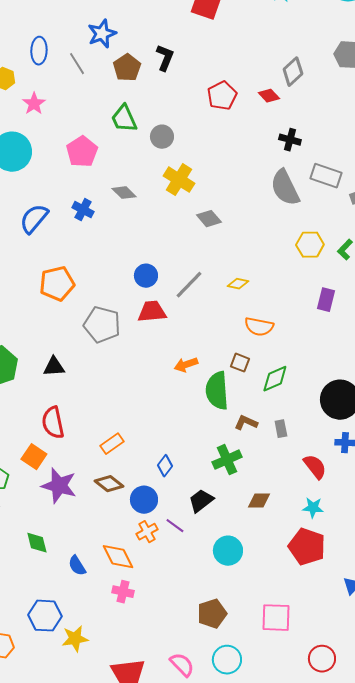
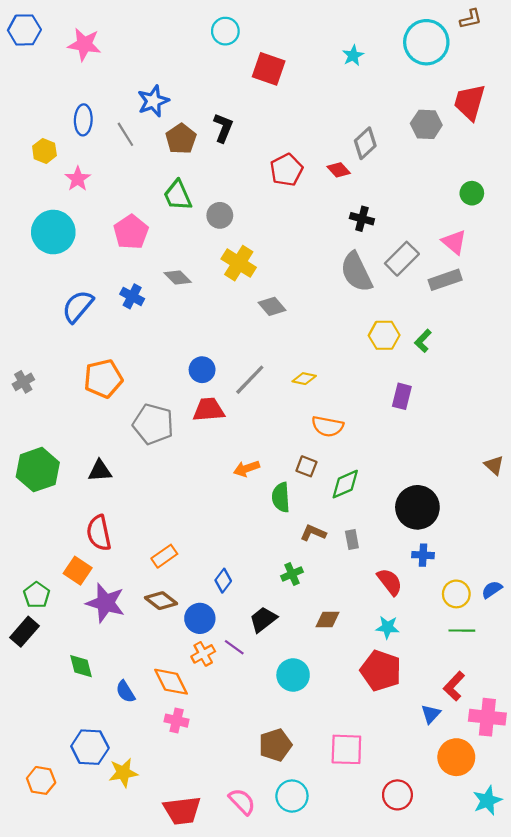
gray rectangle: (326, 176) -> (402, 259), turned -64
green semicircle: (217, 391) -> (281, 497), size x0.7
green cross: (227, 460) -> (292, 574), size x0.7

